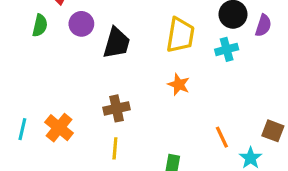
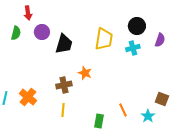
purple semicircle: (263, 25) -> (160, 40), moved
orange star: (179, 85) -> (85, 73), moved
orange line: (222, 137) -> (123, 110), moved

